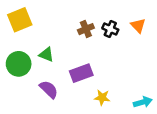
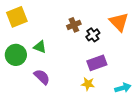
orange triangle: (138, 26) -> (119, 22), size x1.5
black cross: (110, 29) -> (93, 35), moved, turned 32
purple rectangle: (81, 73) -> (97, 63), moved

